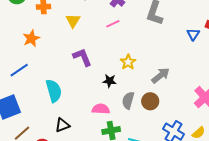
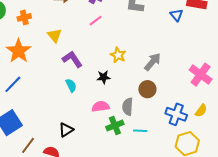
yellow triangle: (73, 21) -> (55, 35), moved
orange star: (31, 38) -> (19, 51), size x1.4
cyan semicircle: (54, 91) -> (71, 85), moved, size x0.6
gray semicircle: (128, 100) -> (128, 107), moved

